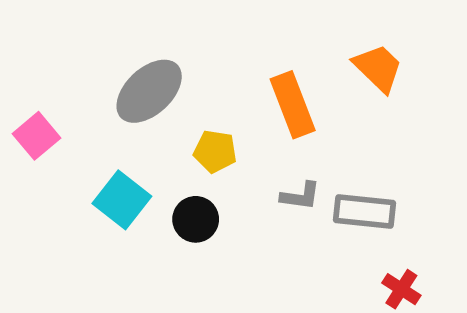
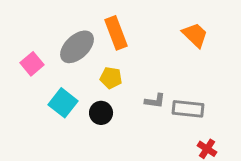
orange rectangle: (293, 105) -> (116, 33), moved
pink square: (37, 136) -> (32, 64), moved

